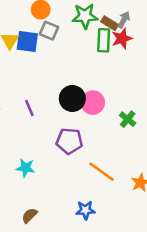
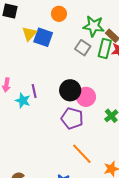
gray square: (49, 31) -> (83, 48), moved
purple pentagon: (69, 141) -> (72, 118), moved
cyan star: (25, 168) -> (23, 101), moved

